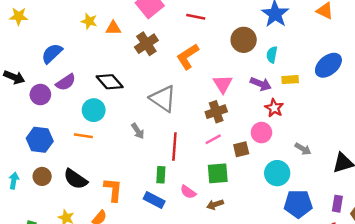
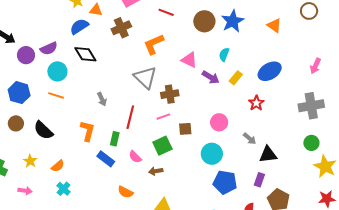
brown circle: (244, 40) -> (204, 21), moved
blue semicircle: (52, 53) -> (79, 26), moved
yellow rectangle: (290, 80) -> (236, 78), turned -56
pink triangle: (223, 84) -> (189, 60), moved, turned -42
gray triangle: (163, 98) -> (145, 77), moved
red star: (274, 108) -> (256, 103), moved
cyan circle: (94, 110) -> (57, 71), moved
pink circle: (261, 133) -> (219, 122), moved
gray arrow: (303, 149) -> (250, 139), moved
green square: (218, 173) -> (162, 146), turned -30
orange L-shape: (113, 190) -> (88, 131), moved
purple rectangle: (337, 204) -> (259, 180), moved

